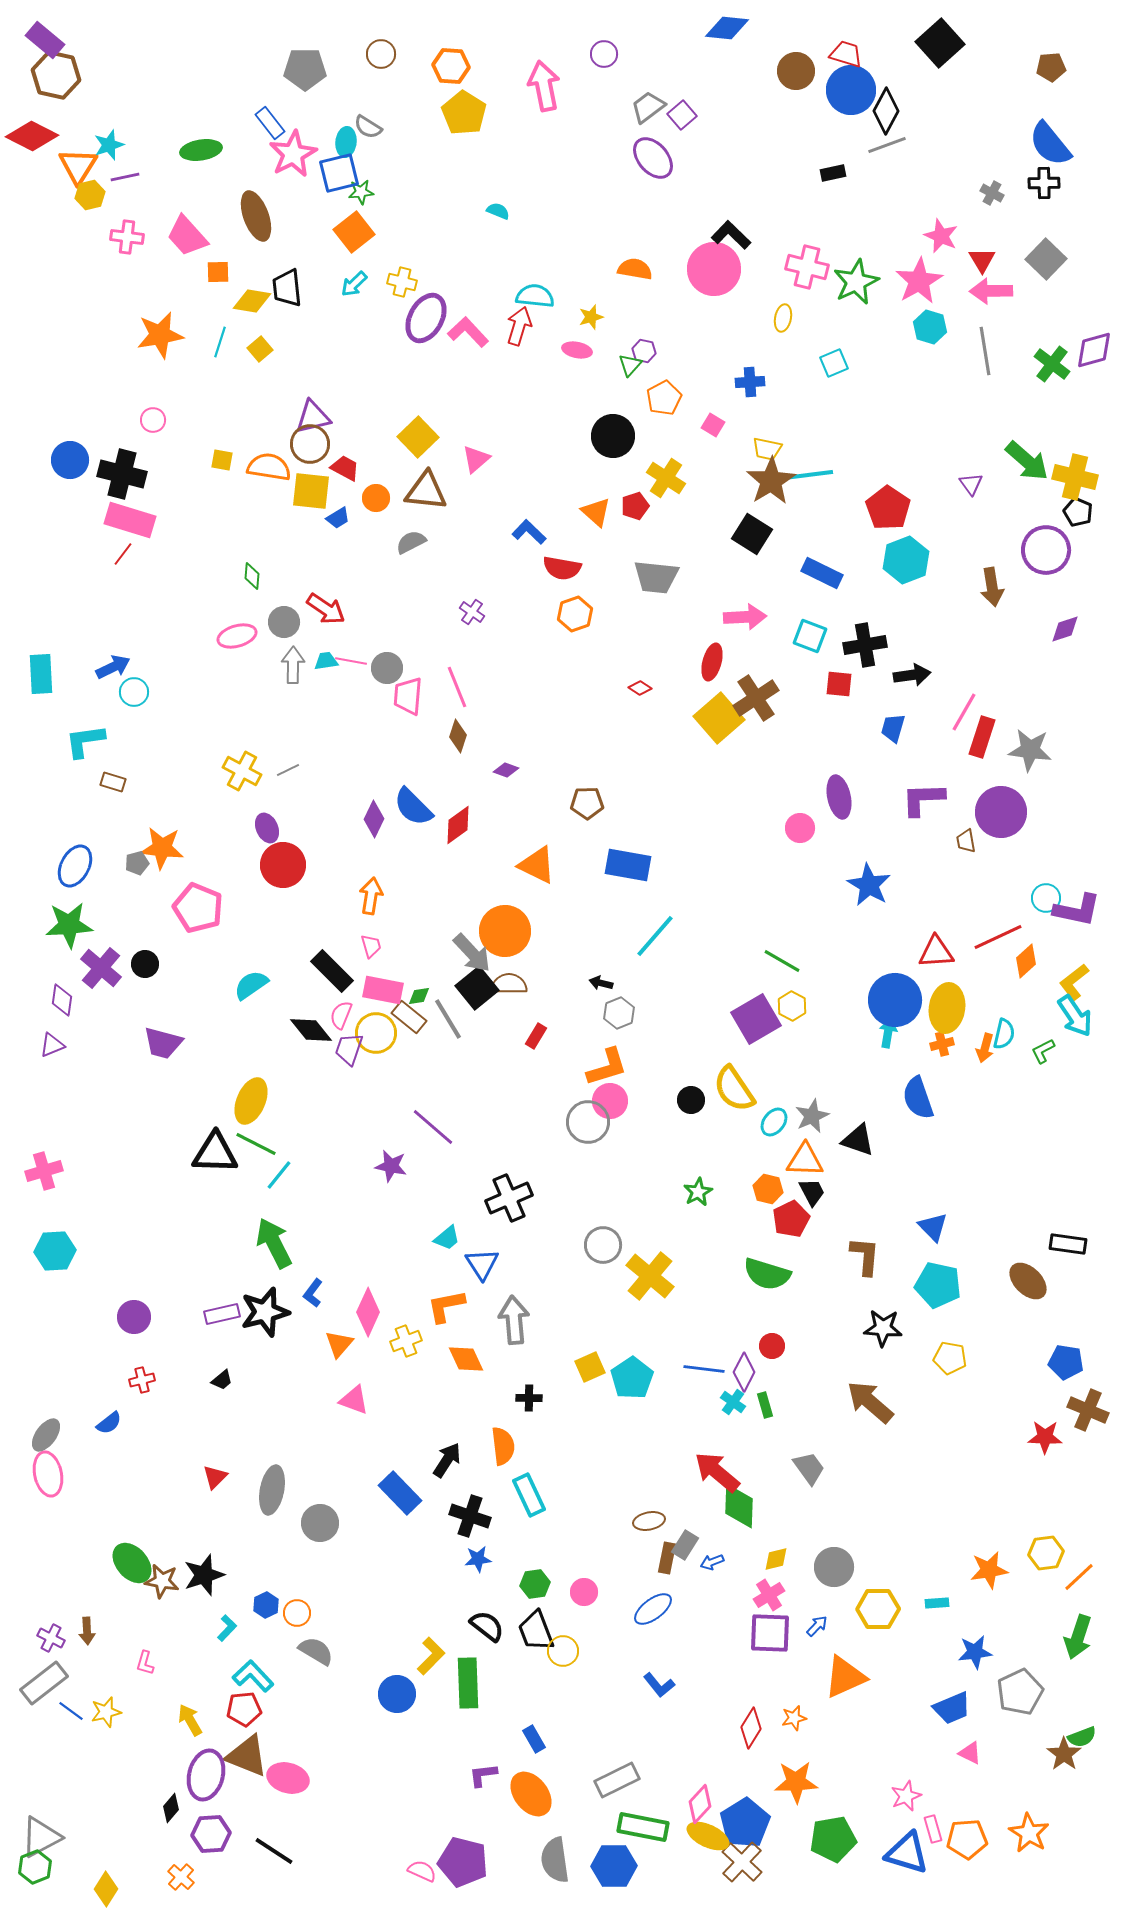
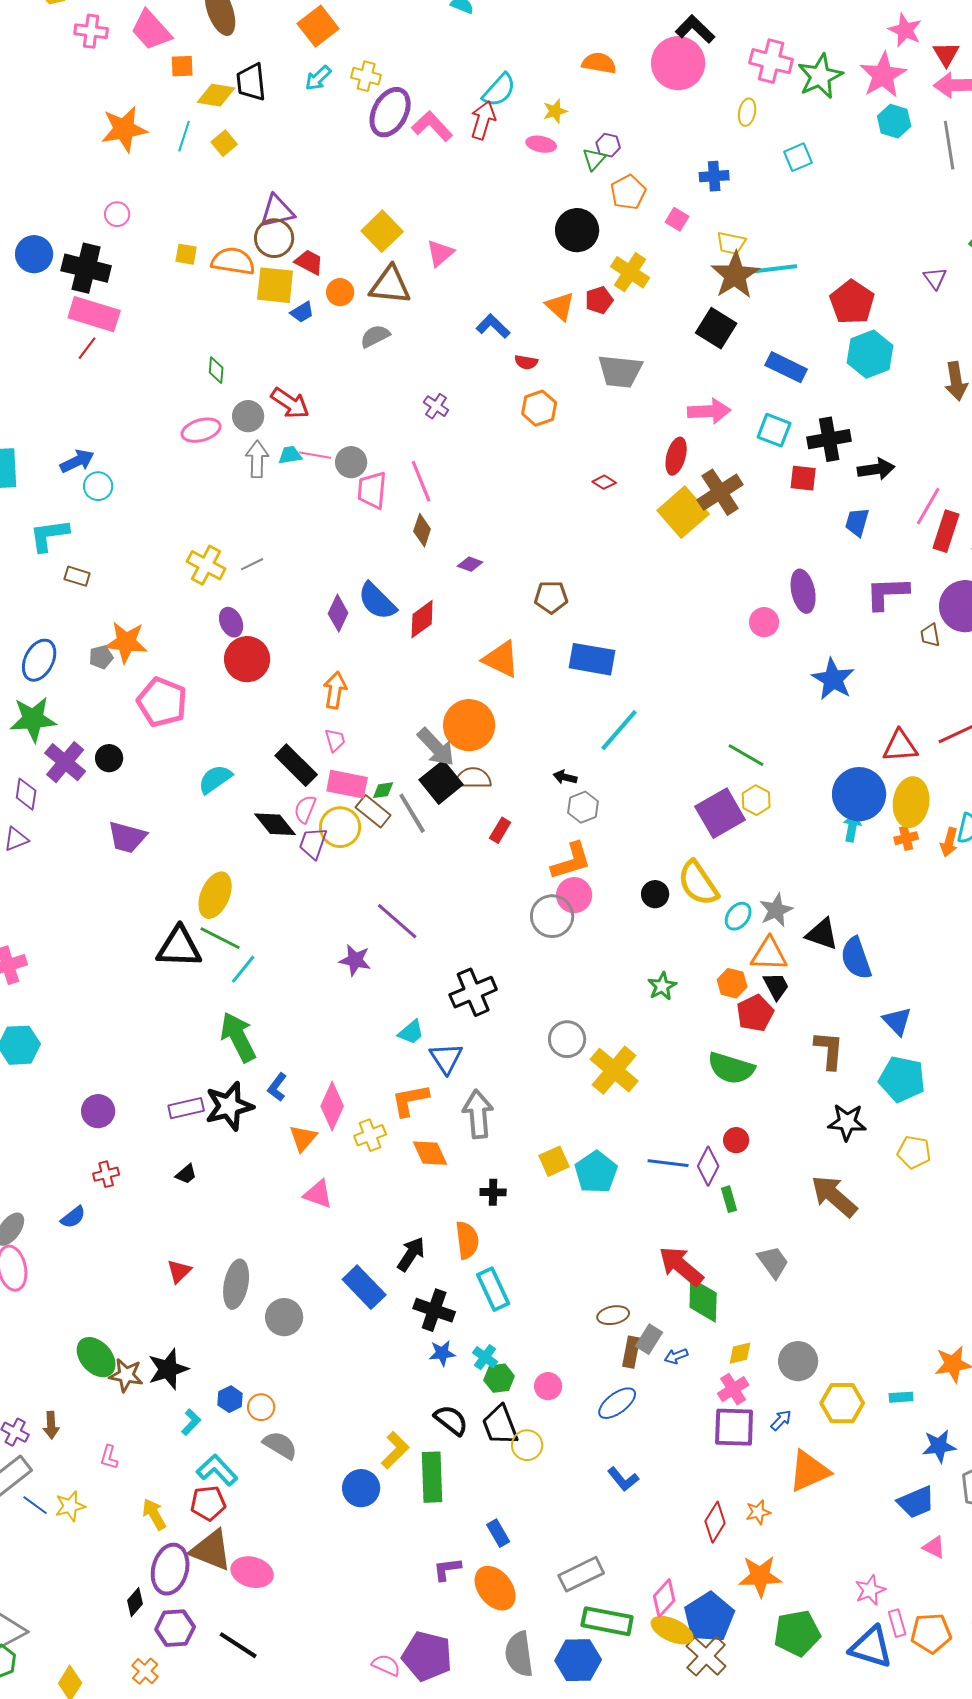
cyan semicircle: (535, 296) -> (499, 90), turned 126
red semicircle: (562, 568) -> (526, 362), size x0.6
blue semicircle: (918, 1098) -> (856, 958), moved
cyan cross: (733, 1402) -> (485, 1357), moved

